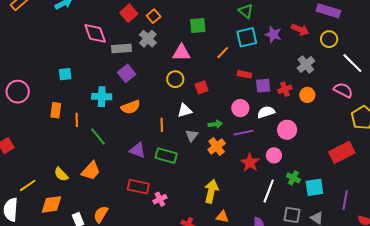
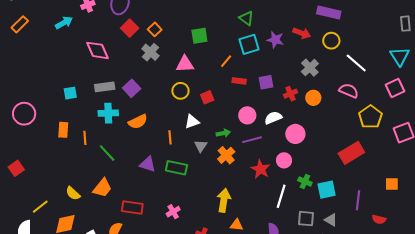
gray rectangle: (122, 49) -> (105, 87), moved
red rectangle: (244, 74) -> (239, 81), moved
purple square: (263, 86) -> (266, 82), moved
red rectangle: (138, 187) -> (132, 207), moved

